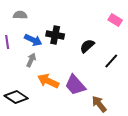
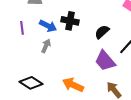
orange arrow: (48, 81) -> (73, 85), moved
purple trapezoid: (75, 85) -> (105, 61), moved

